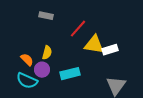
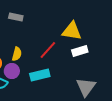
red line: (78, 29) -> (48, 50), moved
yellow triangle: (94, 45) -> (72, 31), moved

